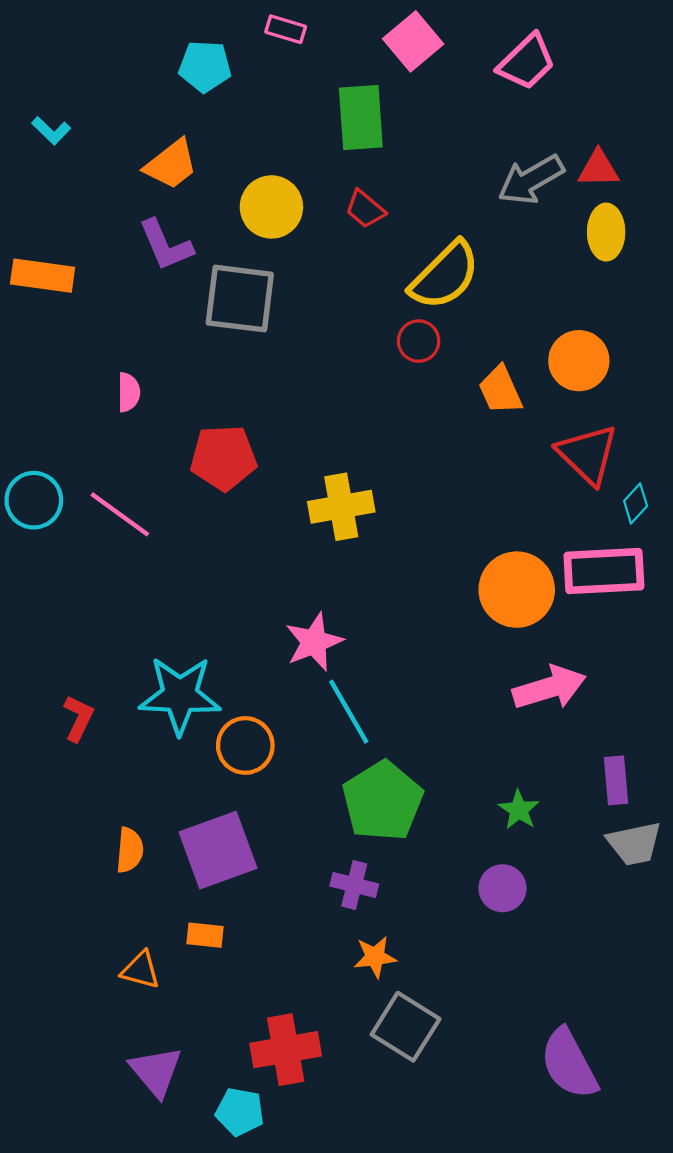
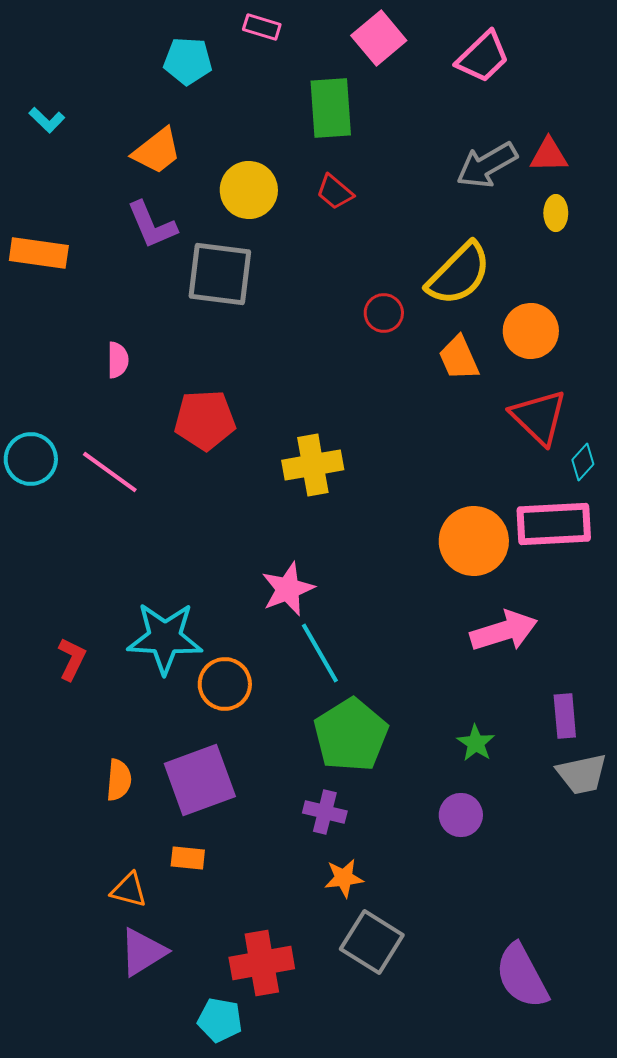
yellow ellipse: (606, 232) -> (556, 213), size x0.7
yellow semicircle: (445, 276) -> (459, 274), moved
purple triangle: (156, 1071) -> (143, 952), moved, turned 38

